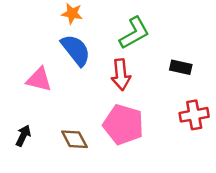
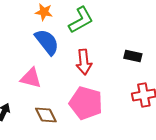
green L-shape: (134, 33) -> (81, 20), moved
pink triangle: (39, 79) -> (31, 78), moved

